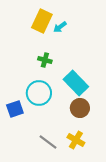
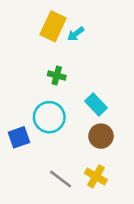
cyan rectangle: (76, 83) -> (96, 105), size x0.7

